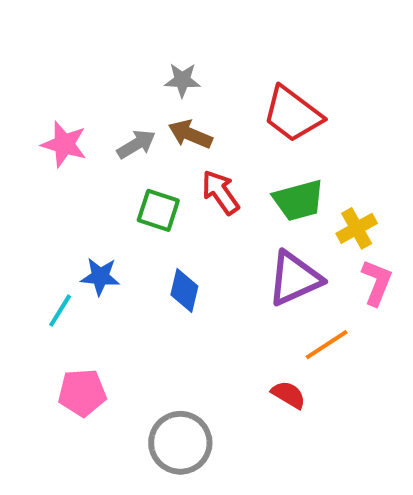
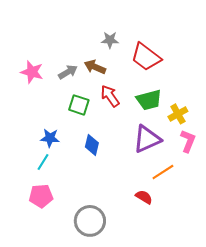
gray star: (182, 80) -> (110, 40), moved
cyan line: (60, 311) -> (43, 162), moved

